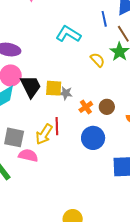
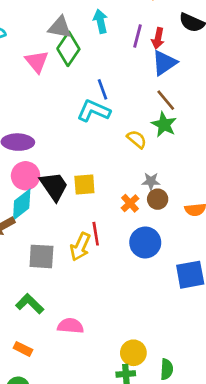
blue line: (104, 19) -> (103, 89), moved
gray star: (66, 93) -> (151, 181), moved
pink semicircle: (28, 155) -> (70, 326), moved

